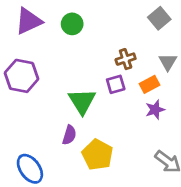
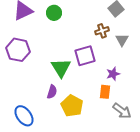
brown cross: (126, 59) -> (102, 31), moved
purple square: (116, 84) -> (85, 56), size x1.5
orange rectangle: (149, 84) -> (105, 92), moved, turned -56

